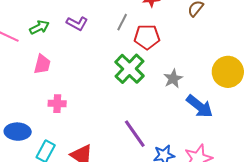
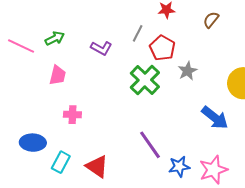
purple L-shape: (77, 23) -> (101, 48), moved
red pentagon: (147, 37) -> (162, 48), turned 30
gray star: (173, 79) -> (188, 71), moved

